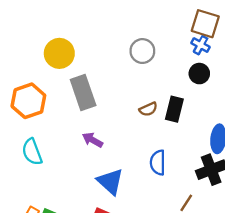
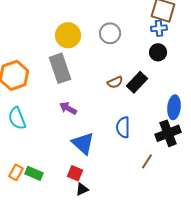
blue cross: (201, 45) -> (159, 28), turned -35
yellow circle: (59, 53) -> (68, 35), moved
black rectangle: (174, 109) -> (137, 82), turned 30

